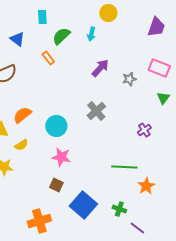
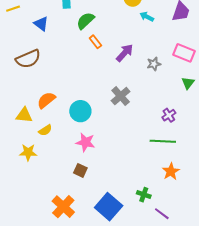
cyan arrow: (91, 34) -> (147, 17), moved, turned 104
orange rectangle: (48, 58) -> (95, 42), moved
green line: (124, 167) -> (163, 141), moved
blue square: (83, 205) -> (109, 207), moved
orange cross: (39, 221) -> (63, 207), turned -30

